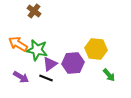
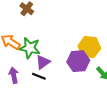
purple hexagon: (73, 63) -> (78, 61), moved
purple arrow: (21, 77) -> (14, 75), turned -133

